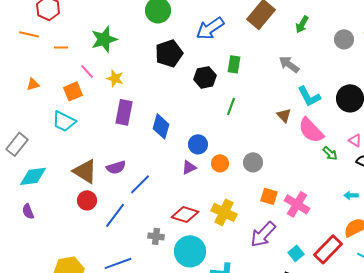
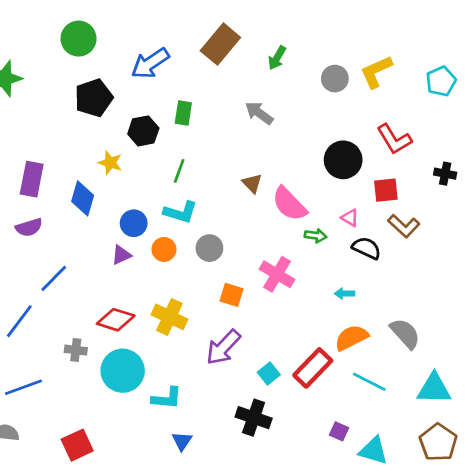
yellow star: (115, 78) -> (110, 163), moved
cyan L-shape: (309, 96) -> (181, 212), moved, turned -45
green arrow: (330, 153) -> (316, 236), turned -35
purple semicircle: (116, 167) -> (29, 227), moved
pink cross: (297, 204) -> (277, 274), moved

